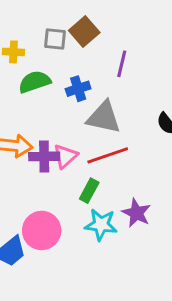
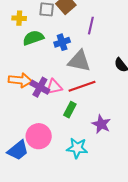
purple cross: (44, 156) -> (40, 87), turned 30
pink triangle: (65, 156) -> (54, 87), turned 30
cyan star: (101, 225) -> (77, 148), moved

